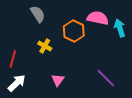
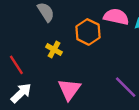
red line: (13, 59) -> (16, 65), turned -48
pink triangle: (58, 80) -> (69, 89), size x1.5

